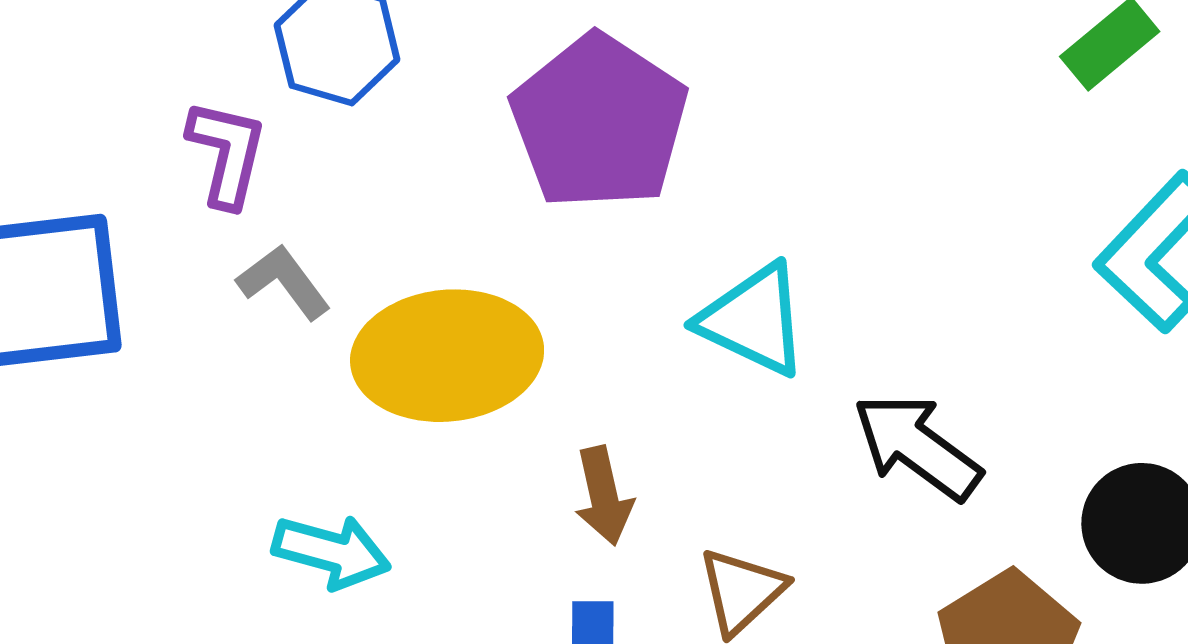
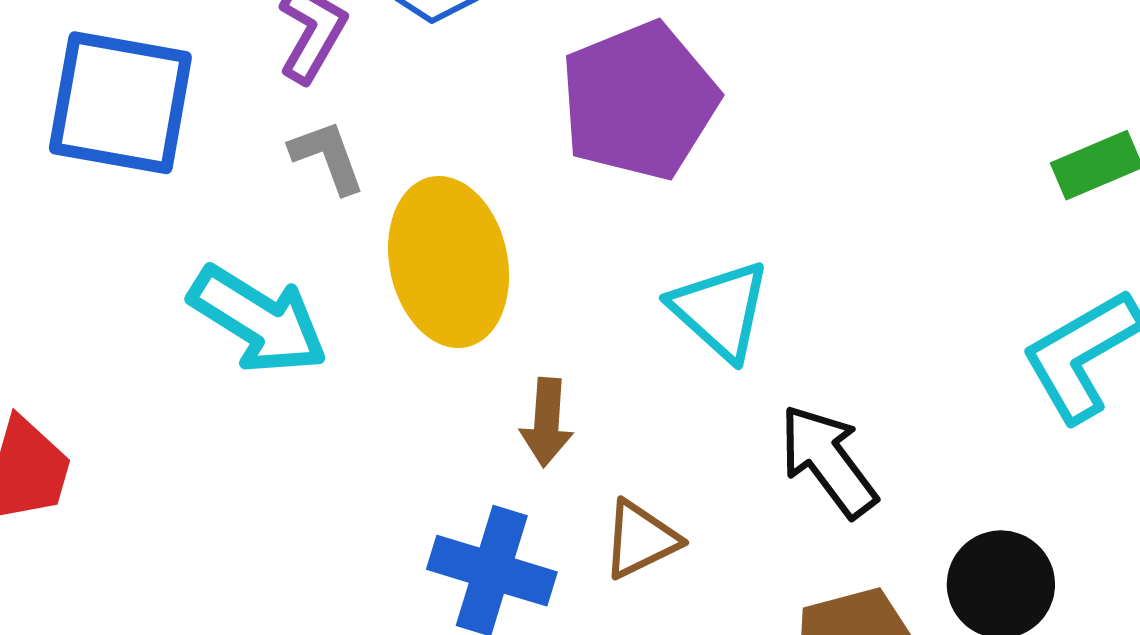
yellow ellipse: (447, 356) -> (449, 262), turned 67
cyan arrow: (331, 552) -> (258, 320), moved, size x1.4

